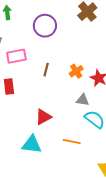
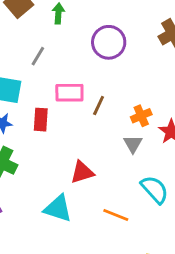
pink rectangle: (16, 56) -> (69, 93), moved
gray triangle: (83, 100) -> (133, 144), moved, turned 40

